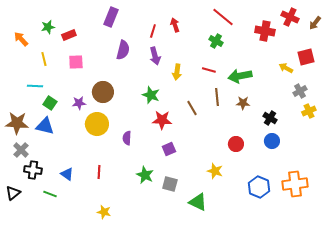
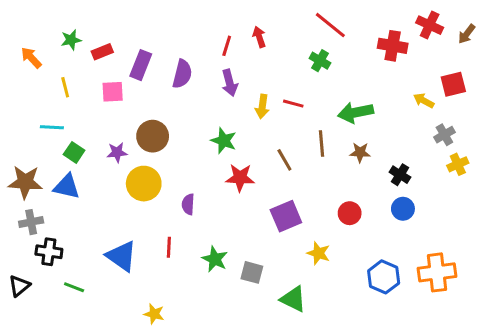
purple rectangle: (111, 17) -> (141, 65), moved
red line: (209, 70) -> (293, 104), moved
purple square: (169, 149) -> (286, 216), moved, size x1.5
gray cross: (21, 150) -> (31, 222), turned 35
red line: (99, 172) -> (169, 247), moved
blue triangle: (67, 174) -> (121, 256), moved, size x1.6

